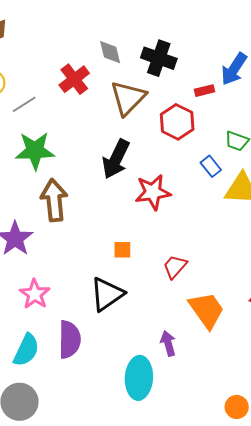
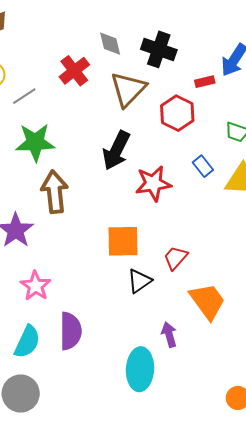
blue rectangle: (211, 166) -> (203, 166), moved
orange square: (122, 250) -> (123, 241), size x1.8
black triangle: (107, 294) -> (139, 281), moved, size x0.7

